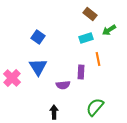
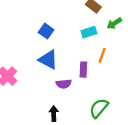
blue square: (38, 37) -> (46, 31), moved
orange line: (98, 59) -> (102, 55), turned 32
blue triangle: (38, 67) -> (48, 60), moved, turned -30

